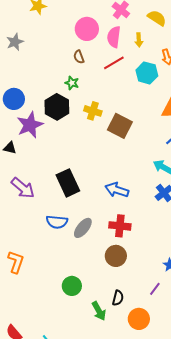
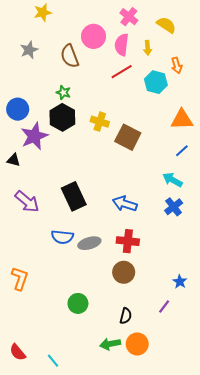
gray star: (15, 42) -> (29, 50), moved
brown semicircle: (79, 57) -> (70, 56), moved, size x1.6
green star: (72, 83) -> (63, 92), moved
gray ellipse: (83, 228) -> (89, 243), turned 35
green arrow: (99, 311) -> (110, 344), moved, turned 108
orange circle: (139, 319) -> (137, 344), moved

